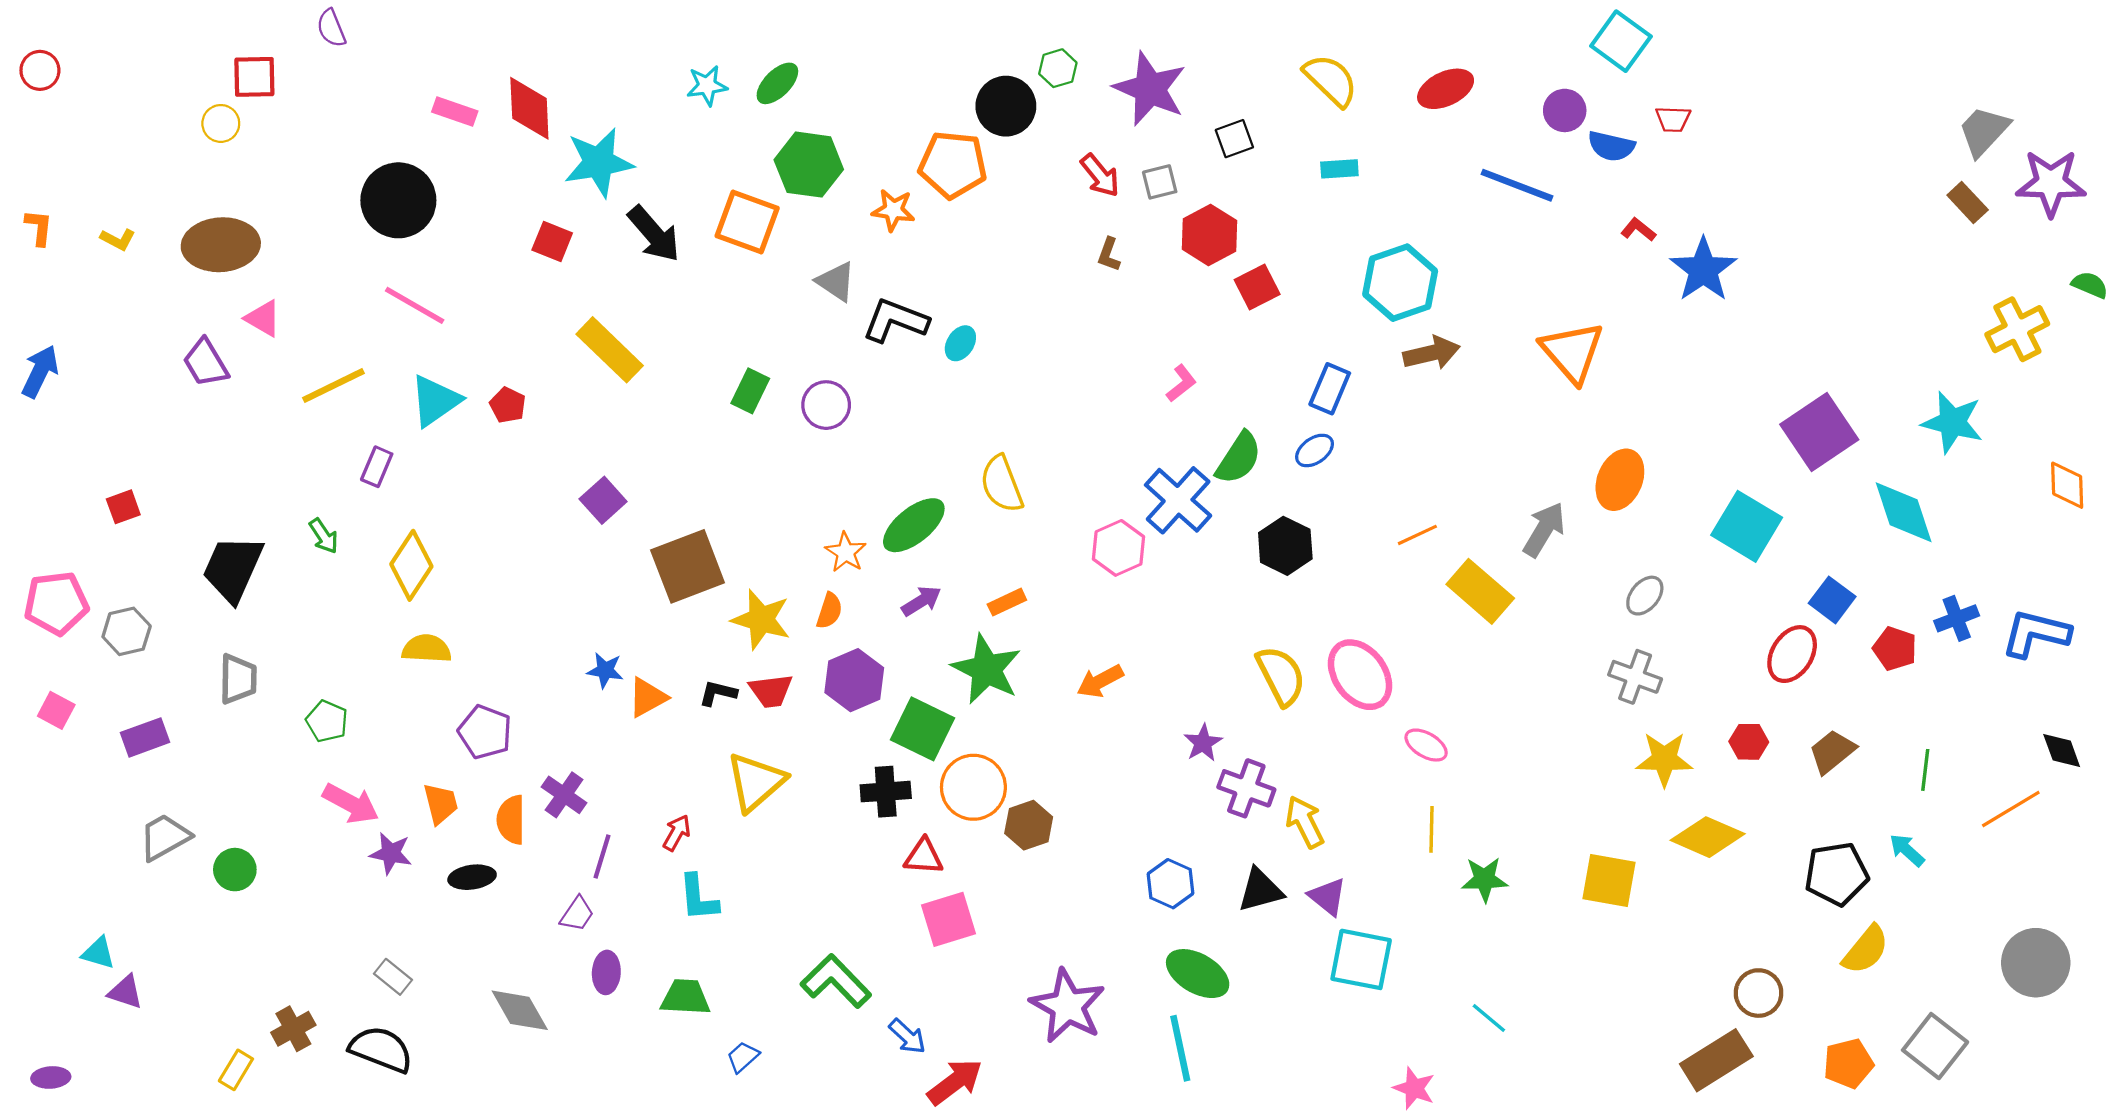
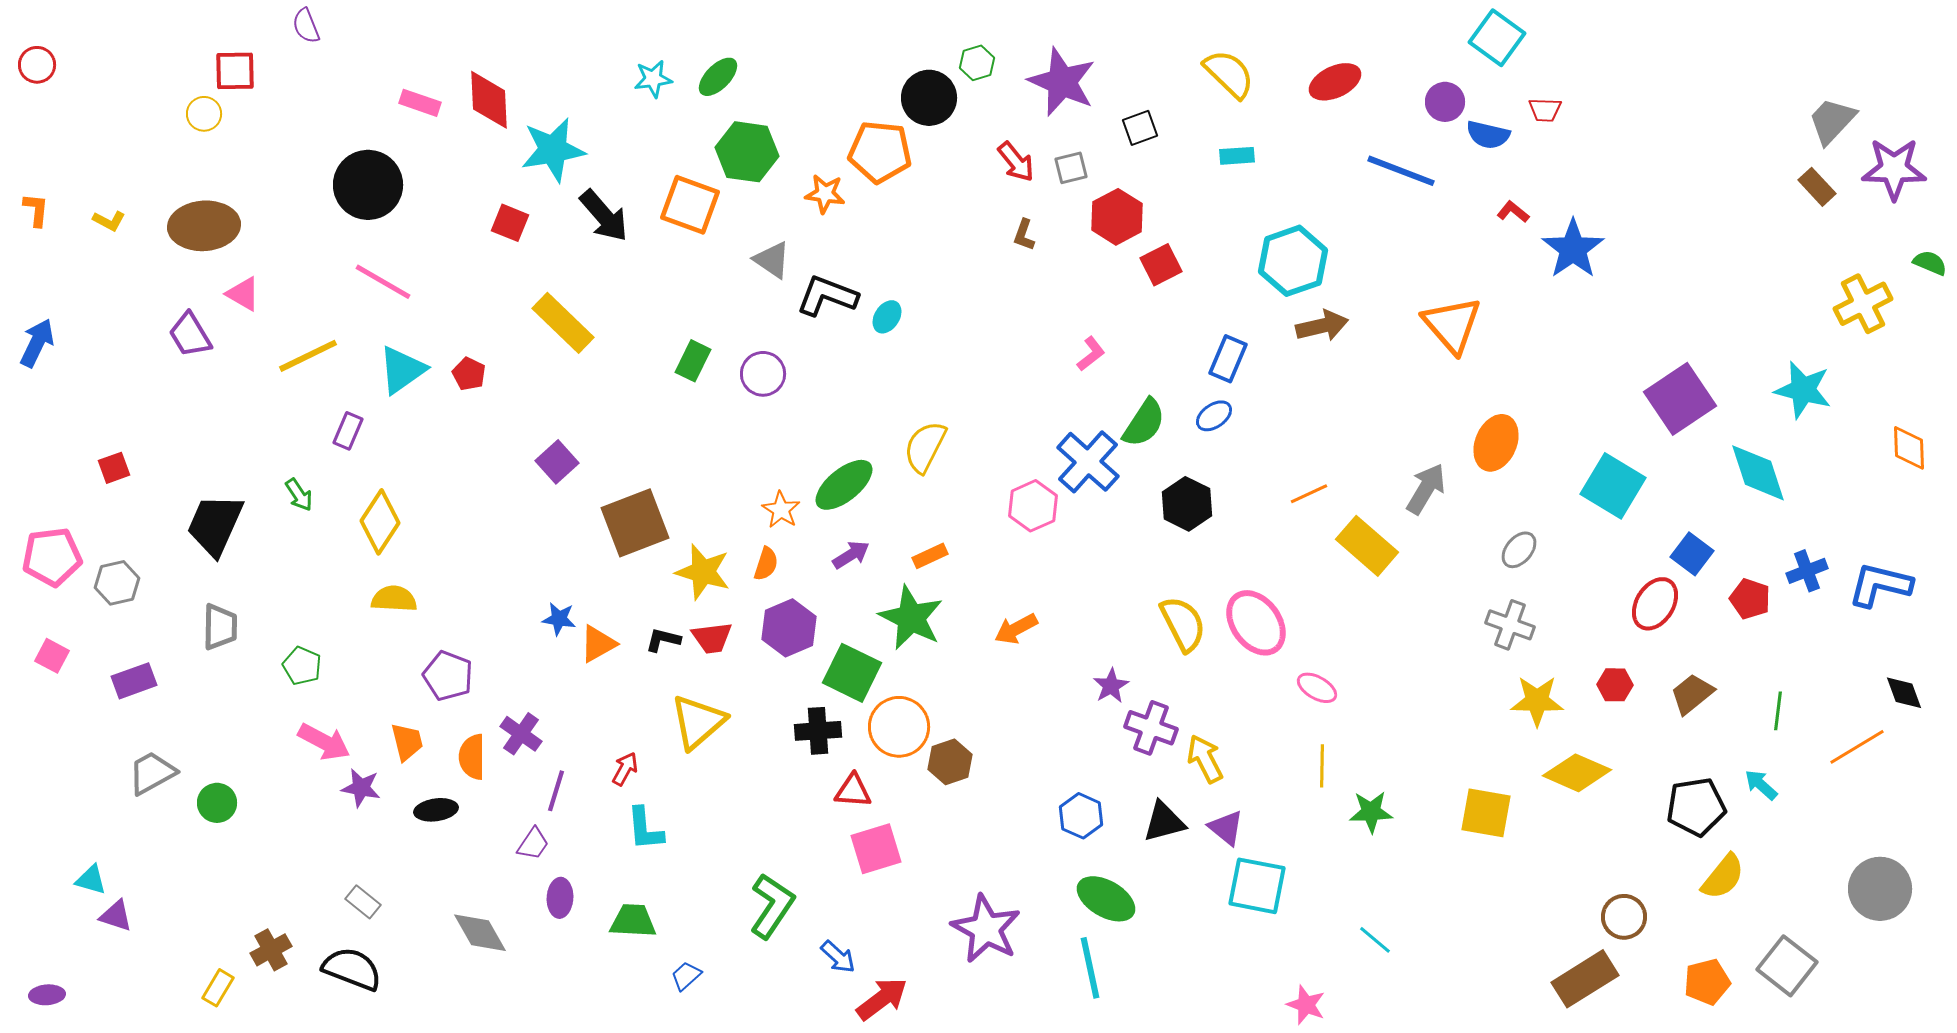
yellow semicircle: (1002, 484) -> (925, 447), turned 48
green L-shape: (836, 981) -> (772, 906), turned 78

